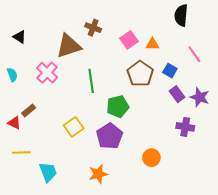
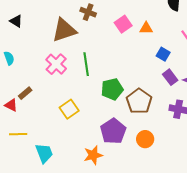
pink cross: (47, 73) -> (56, 64), moved
brown pentagon: (140, 74) -> (139, 101), moved
purple pentagon: (110, 136) -> (113, 131), moved

